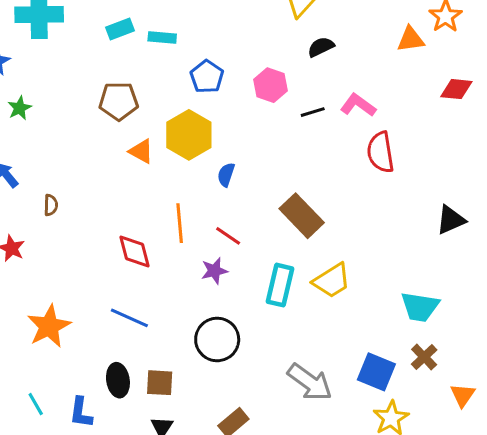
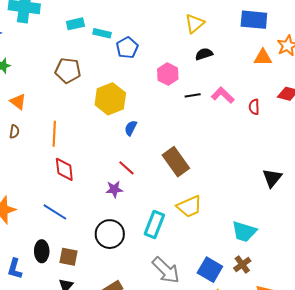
blue pentagon: (207, 77) -> (127, 48), moved
orange triangle: (141, 151) -> (18, 102), moved
red semicircle: (380, 152) -> (254, 107), moved, size x0.6
black triangle: (451, 220) -> (272, 178), turned -35
orange line: (180, 223) -> (54, 134), moved
cyan rectangle: (280, 285) -> (154, 224), moved

